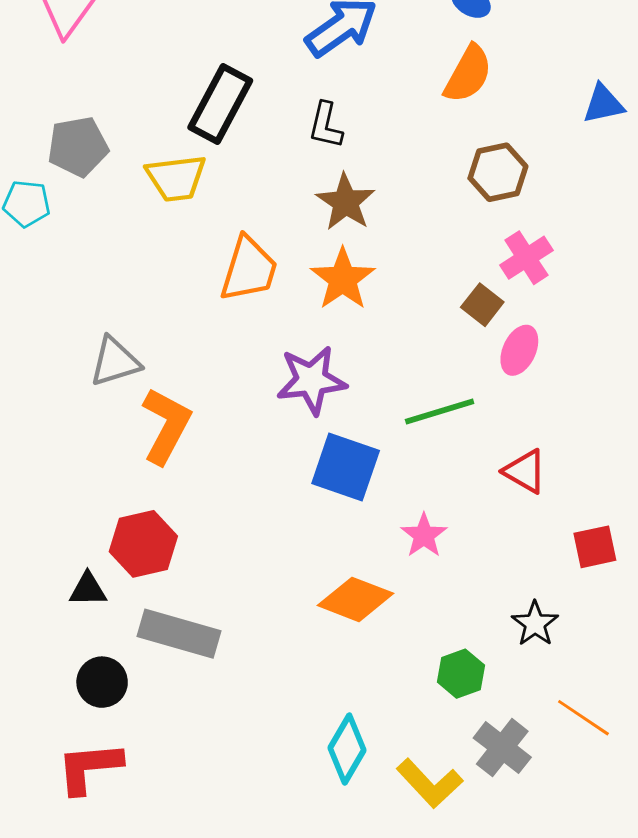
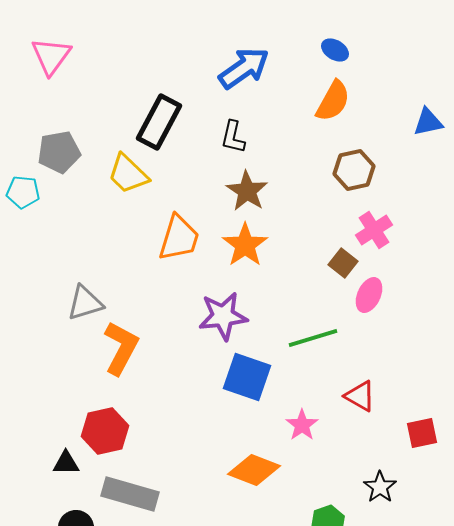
yellow trapezoid: (176, 178) -> (128, 174), turned 51
red triangle: (525, 471) -> (360, 396), moved

